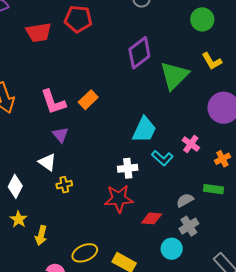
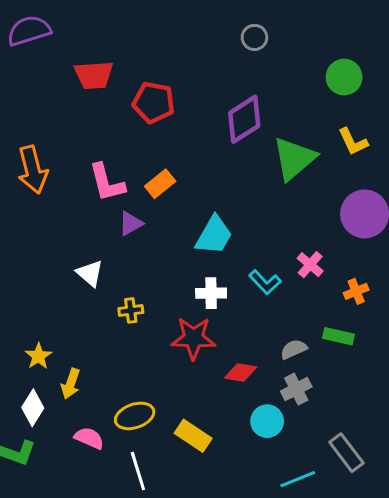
red pentagon: (78, 19) -> (154, 103), moved
cyan trapezoid: (144, 130) -> (214, 235), moved
purple triangle: (60, 135) -> (131, 223), moved, turned 36
yellow cross: (64, 185) -> (131, 310), moved
white diamond: (15, 186) -> (33, 408), moved

